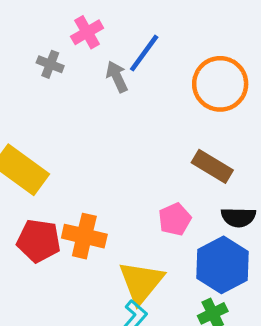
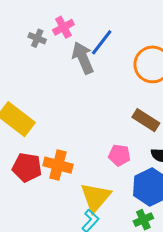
gray cross: (50, 64) -> (37, 38), moved
gray arrow: (117, 77) -> (83, 58), size x1.5
pink pentagon: (175, 219) -> (119, 155), turned 30

